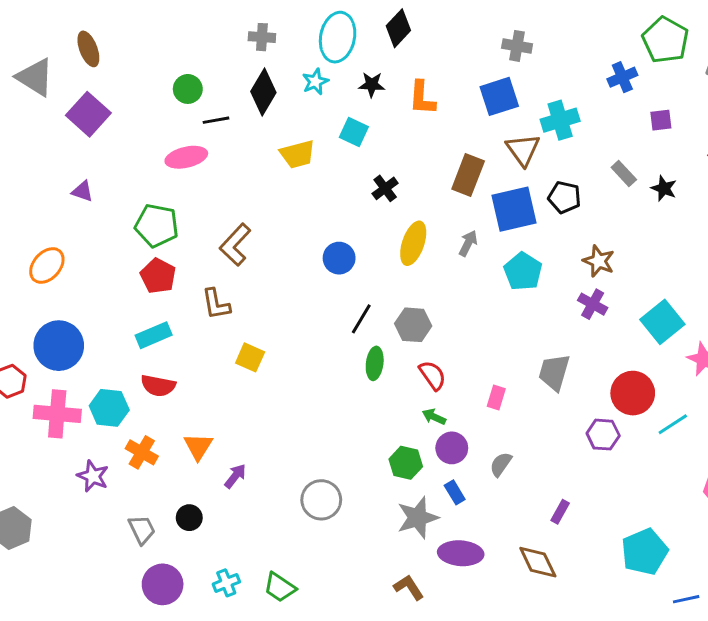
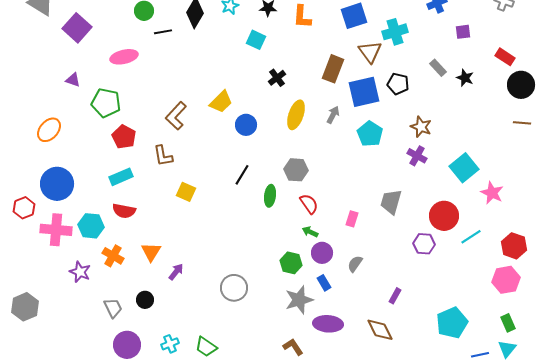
yellow trapezoid: (298, 154) -> (221, 102), moved, turned -30
pink ellipse: (186, 157) -> (124, 57), moved
green pentagon: (157, 225) -> (106, 103), moved
black line: (361, 319) -> (242, 175), moved

